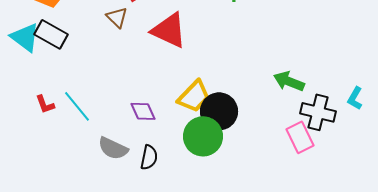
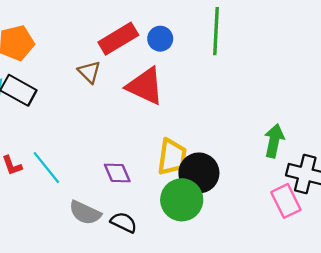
green arrow: (289, 81) -> (274, 141), turned 80
yellow trapezoid: (194, 96) -> (172, 157), turned -36
black semicircle: (149, 157) -> (124, 222), turned -75

